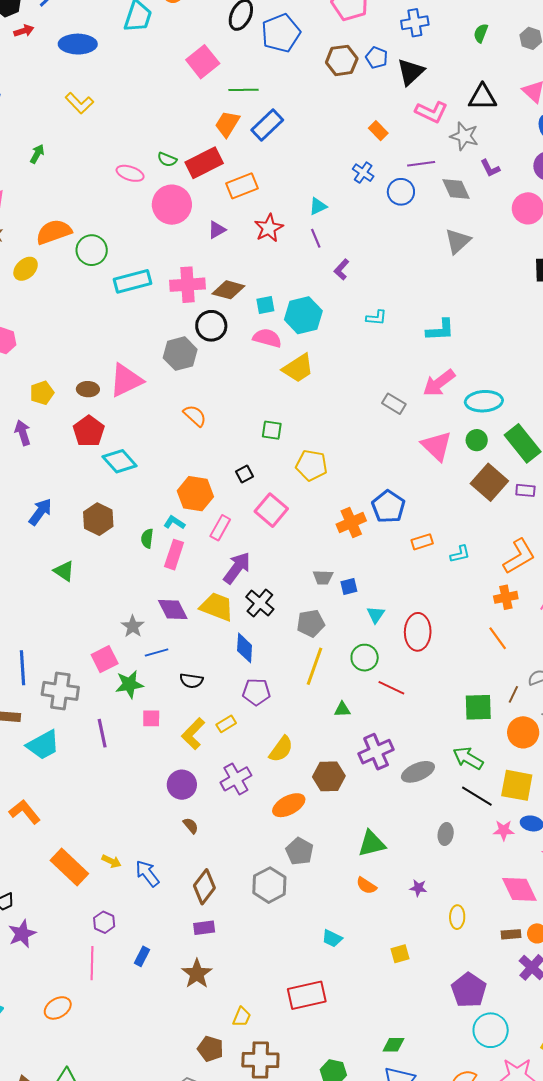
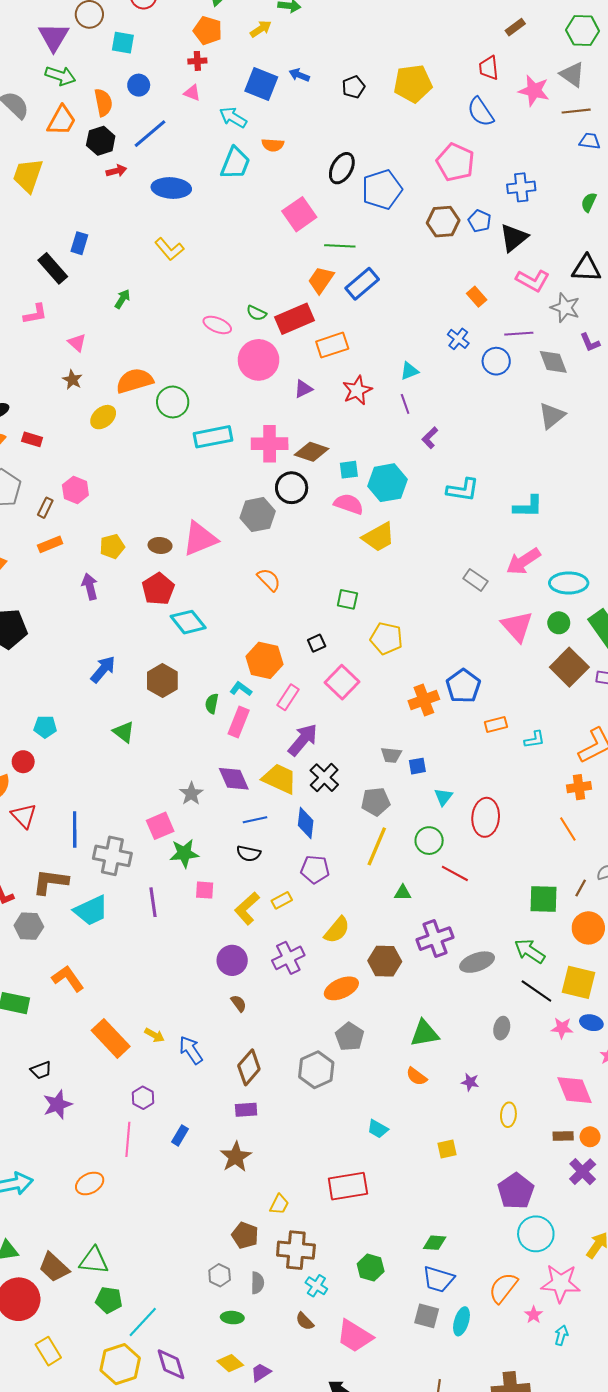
cyan L-shape: (376, 318) -> (463, 490), size x1.5
blue line: (157, 652) -> (255, 820), moved

